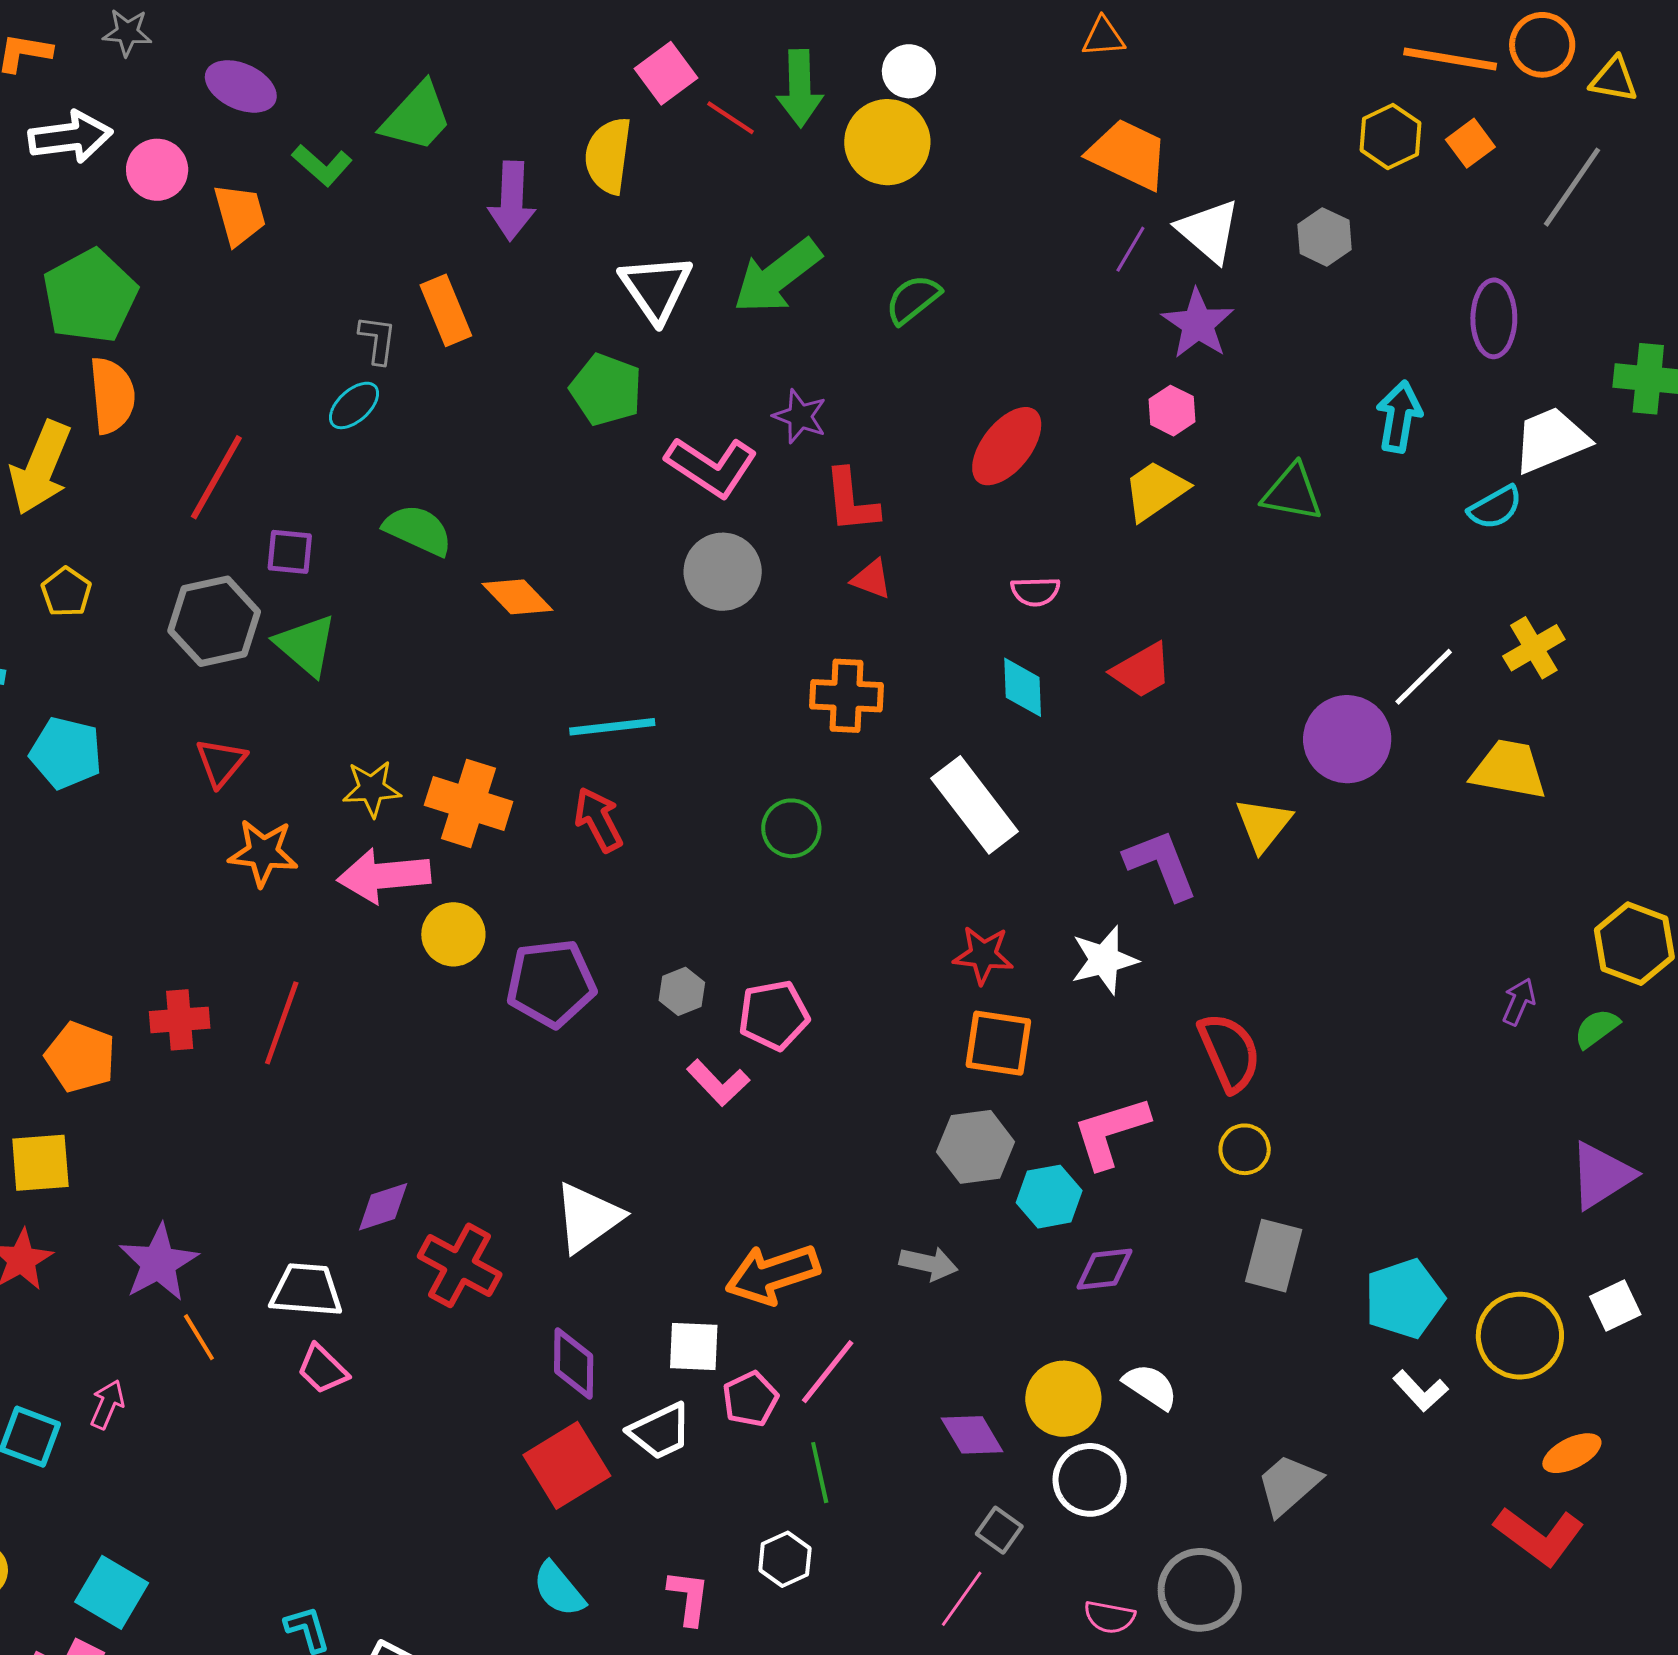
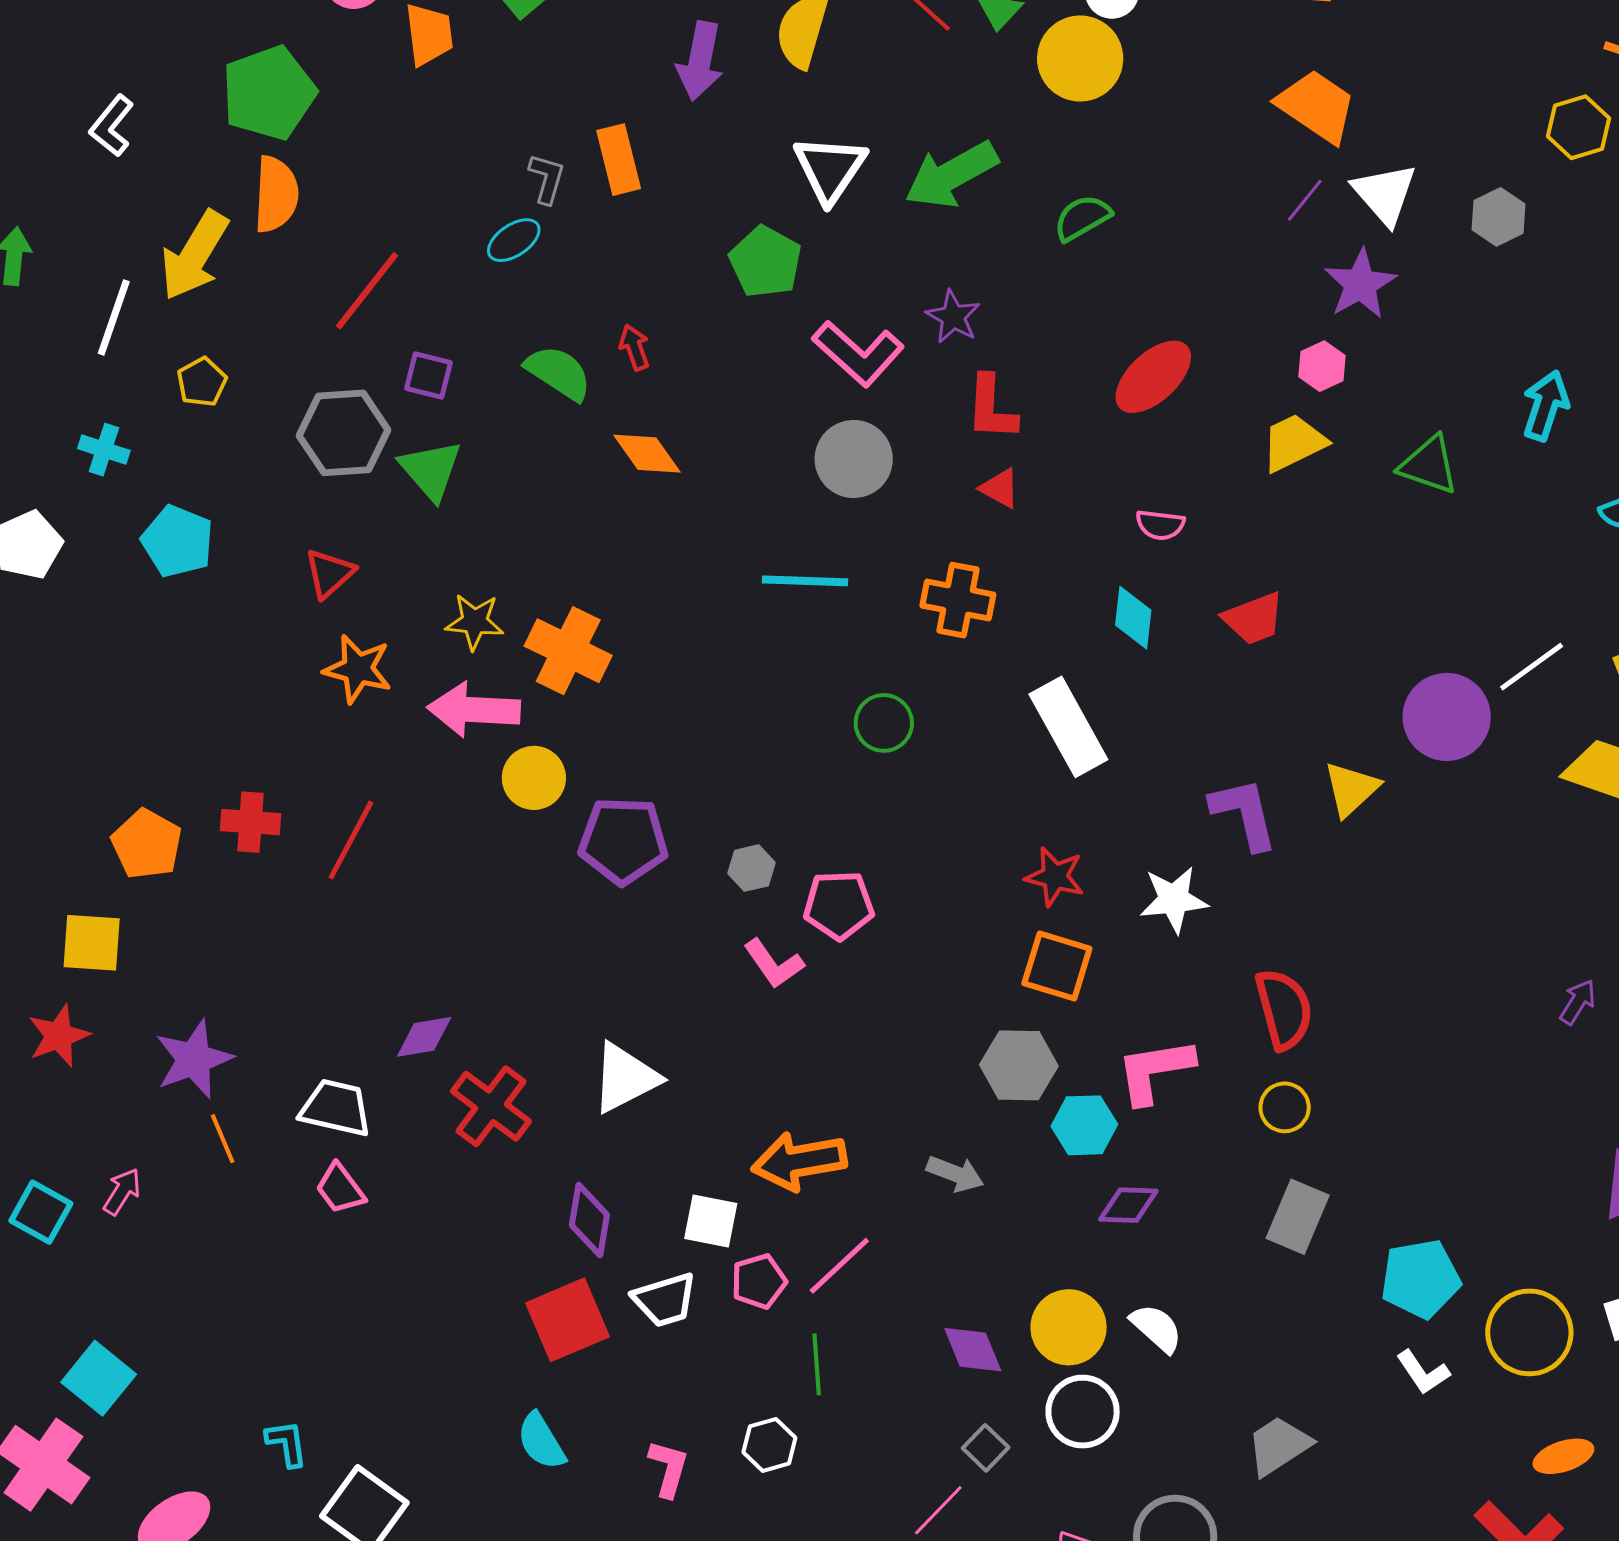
cyan line: (612, 727) -> (805, 581), moved
red arrow: (598, 820) -> (634, 347), moved, size x0.7

